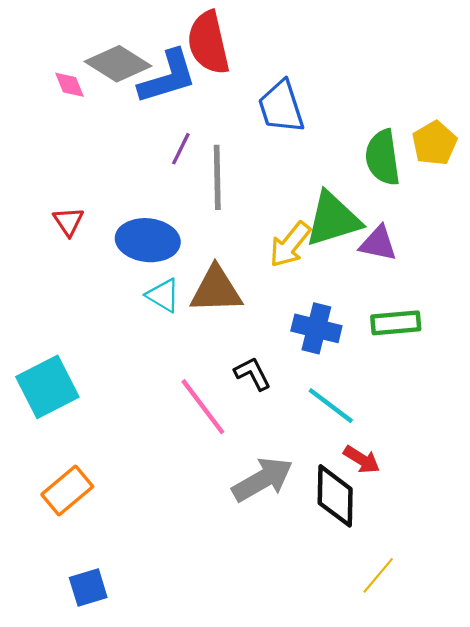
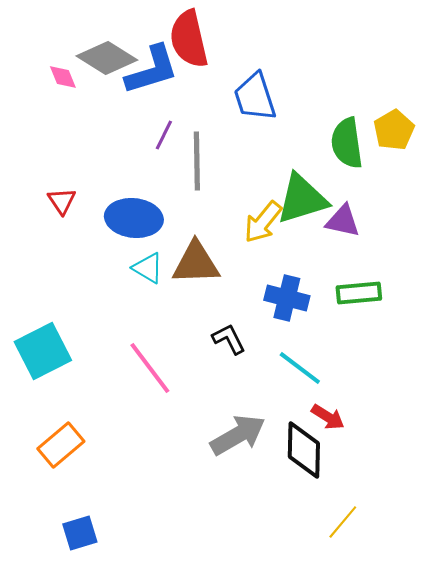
pink line: (203, 407) -> (150, 368), moved

